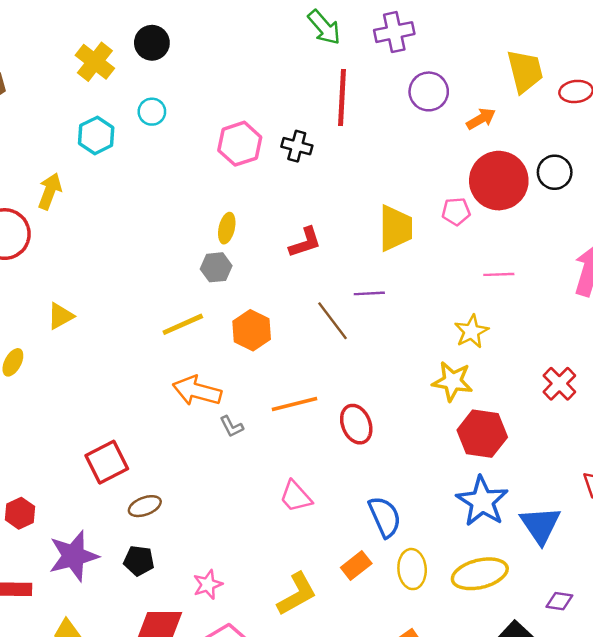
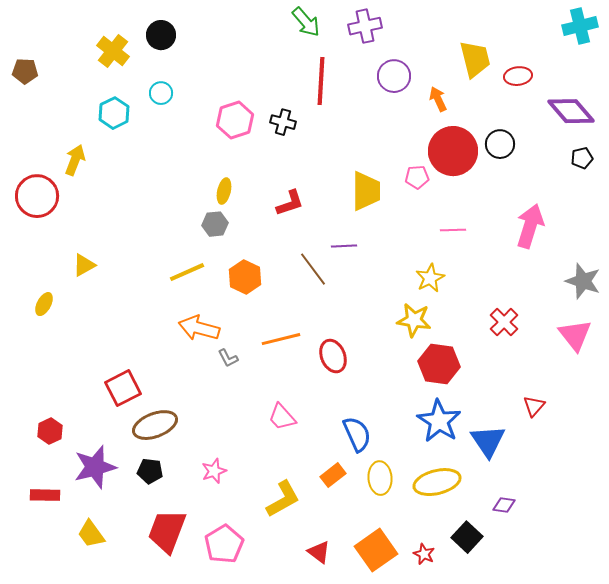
orange arrow: (481, 119) -> (438, 99), turned -85
brown ellipse: (145, 506) -> (155, 425), size x1.6
pink star: (208, 584) -> (214, 471), moved

